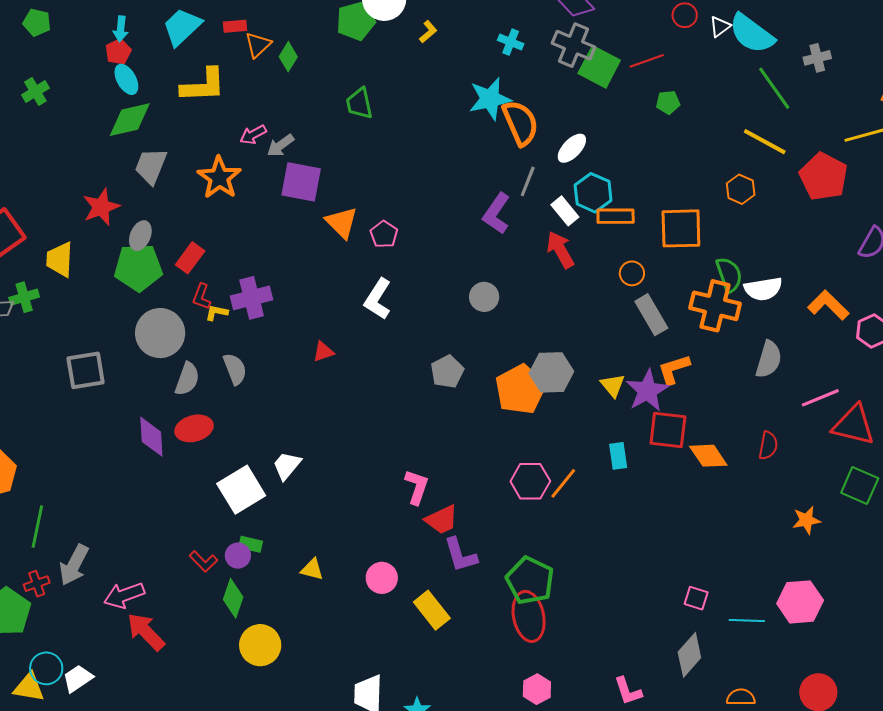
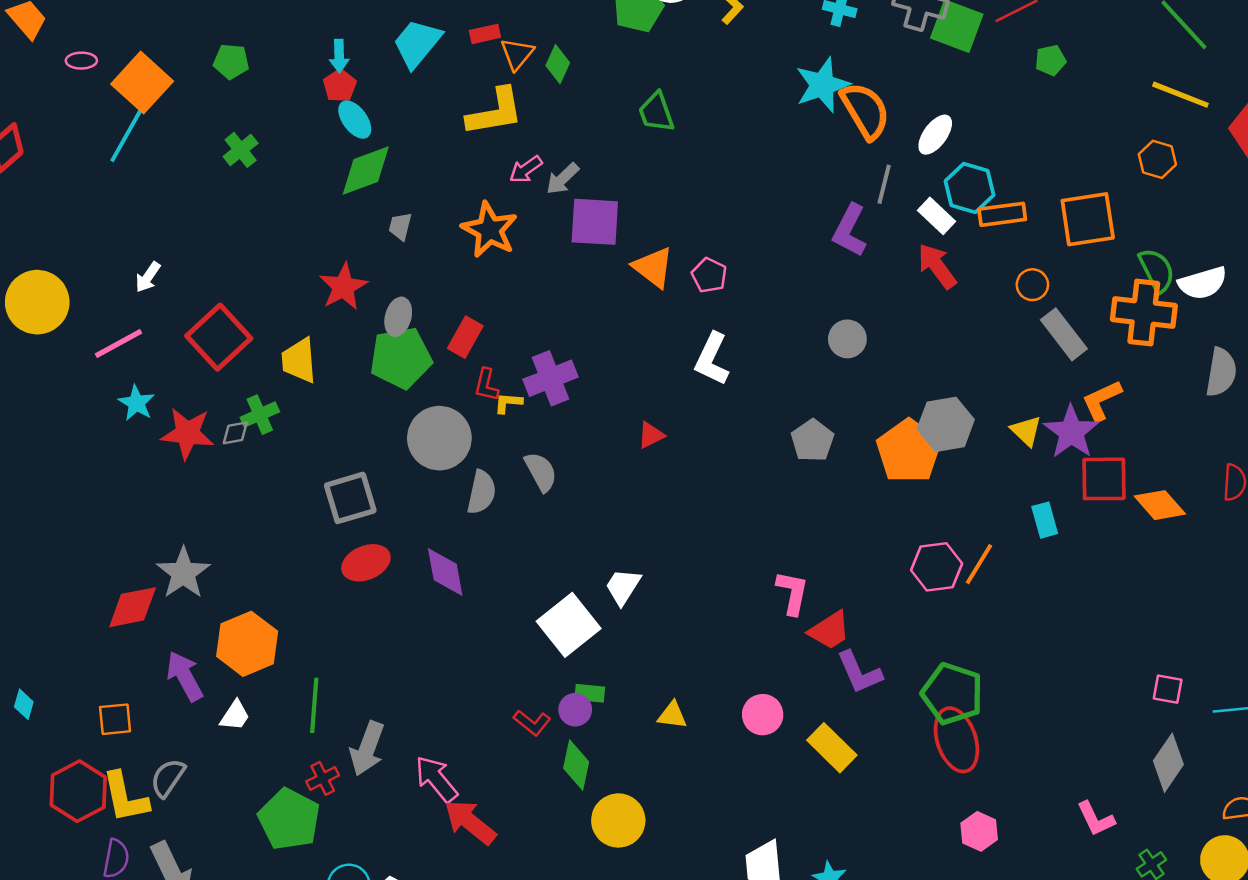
yellow L-shape: (203, 85) -> (495, 112), moved
gray trapezoid: (151, 166) -> (400, 226), size x0.6
red ellipse: (194, 428) -> (366, 563), moved
pink arrow: (124, 595) -> (436, 779), turned 78

